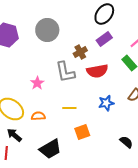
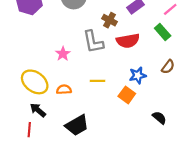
brown cross: (80, 52) -> (109, 20), turned -32
orange square: (82, 132) -> (127, 95), moved, turned -35

